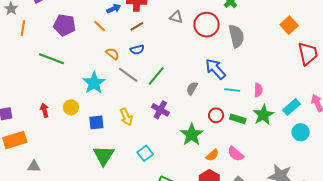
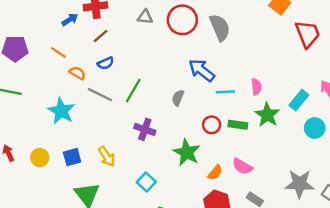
orange line: (100, 26) -> (58, 52), moved
yellow circle: (71, 107) -> (40, 157), moved
yellow arrow: (126, 117) -> (107, 156), moved
cyan square: (145, 153) -> (146, 182), moved

